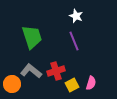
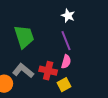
red cross: (56, 71) -> (48, 71), turned 30
pink semicircle: (91, 83) -> (66, 62), moved

